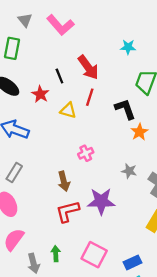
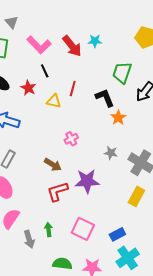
pink L-shape: (60, 25) -> (39, 45), moved
cyan star: (128, 47) -> (95, 41), moved
red arrow: (88, 67) -> (72, 46), moved
brown arrow: (64, 181) -> (53, 165), turned -42

